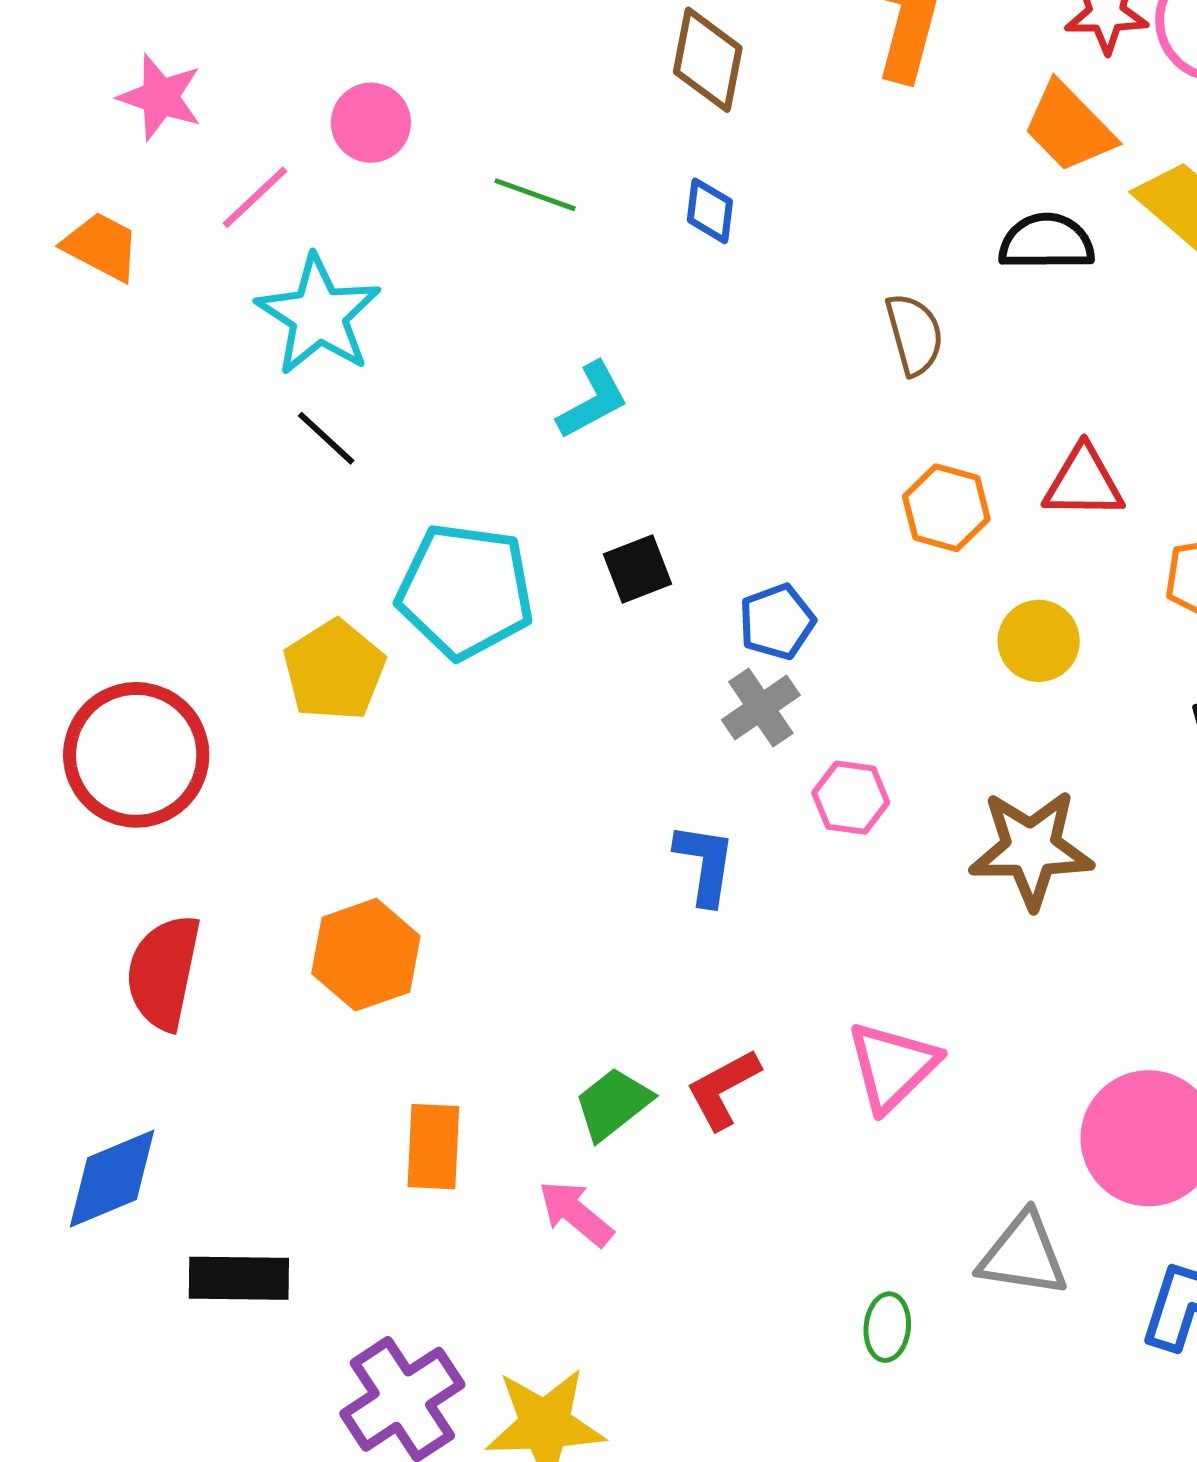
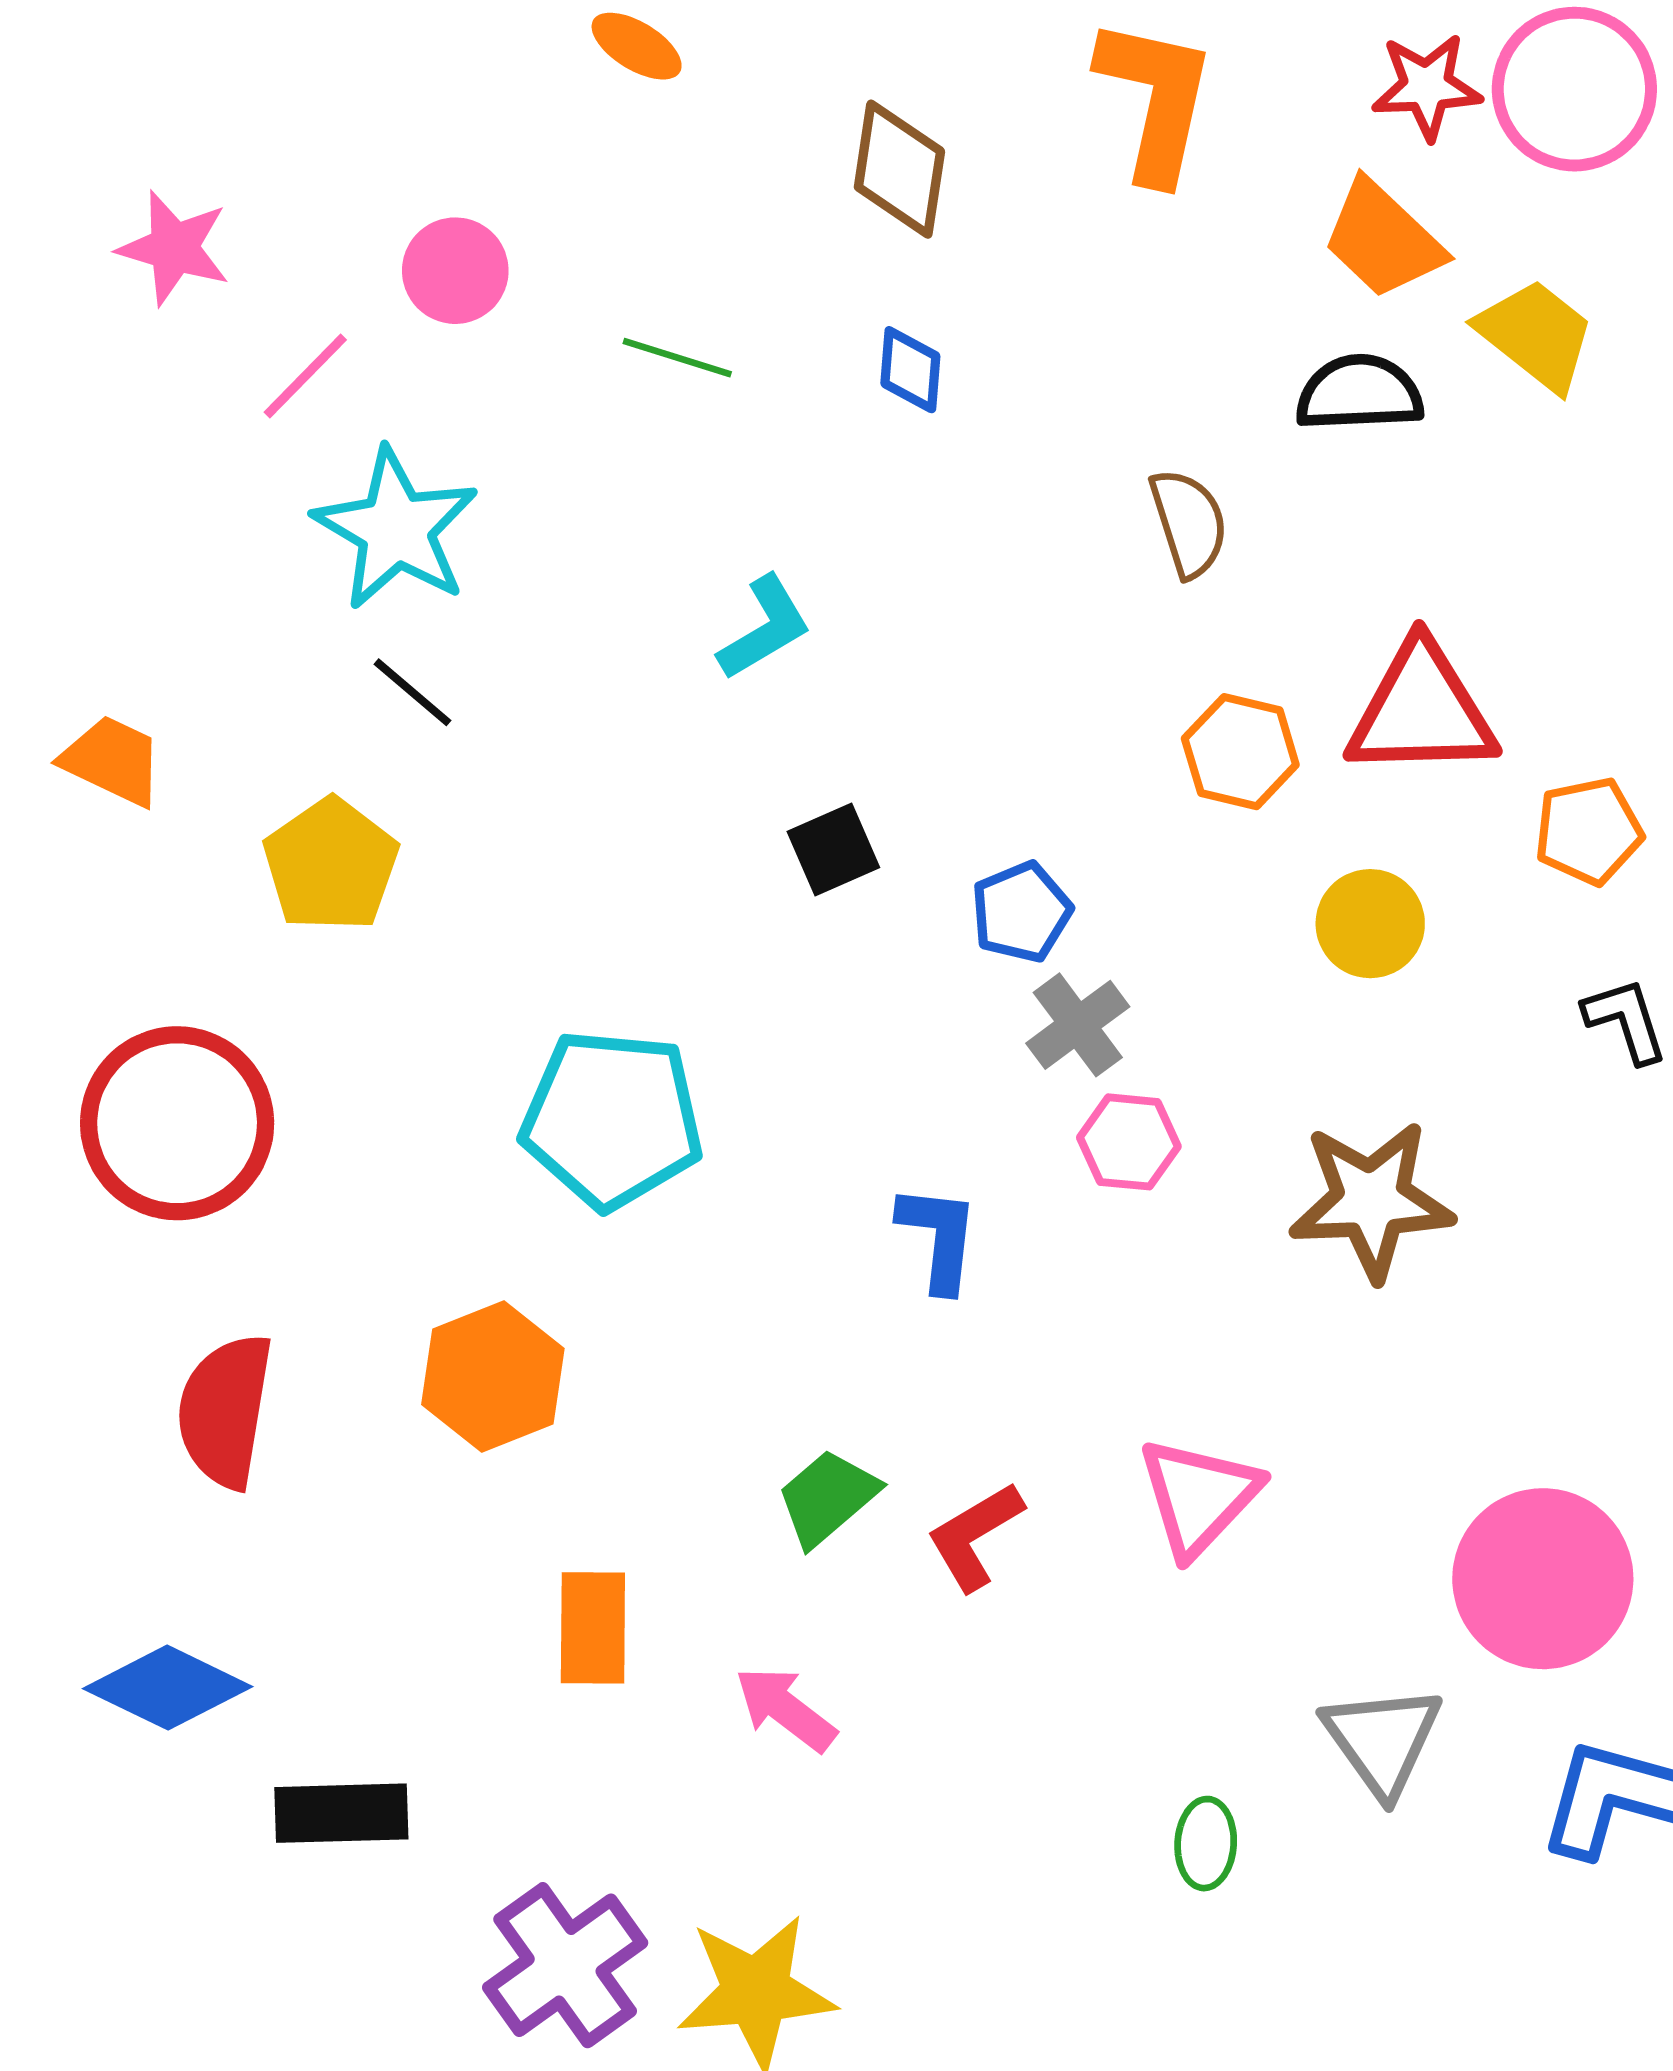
orange trapezoid: (101, 246) -> (112, 761), moved
red triangle: (1084, 482) -> (1421, 711), size x1.4
cyan pentagon: (465, 591) -> (612, 1119), moved
yellow pentagon: (334, 670) -> (331, 865), moved
gray cross: (761, 708) -> (1078, 1025), moved
green trapezoid: (613, 1104) -> (827, 1498), moved
blue diamond: (112, 1179) -> (168, 1688), turned 51
gray triangle: (1023, 1255) -> (1382, 1740), turned 48

